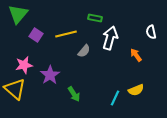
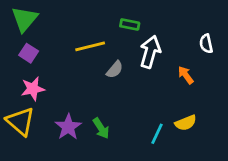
purple square: (36, 35) -> (29, 53), moved
purple star: (50, 75) -> (68, 127), moved

